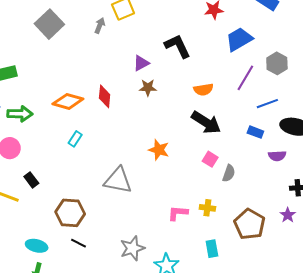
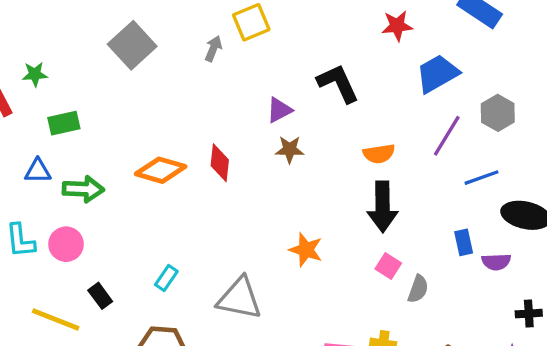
black arrow: (206, 122) -> (383, 207), turned 56
blue rectangle: (255, 132) -> (464, 242), moved, turned 56
cyan rectangle: (75, 139) -> (166, 278), moved

